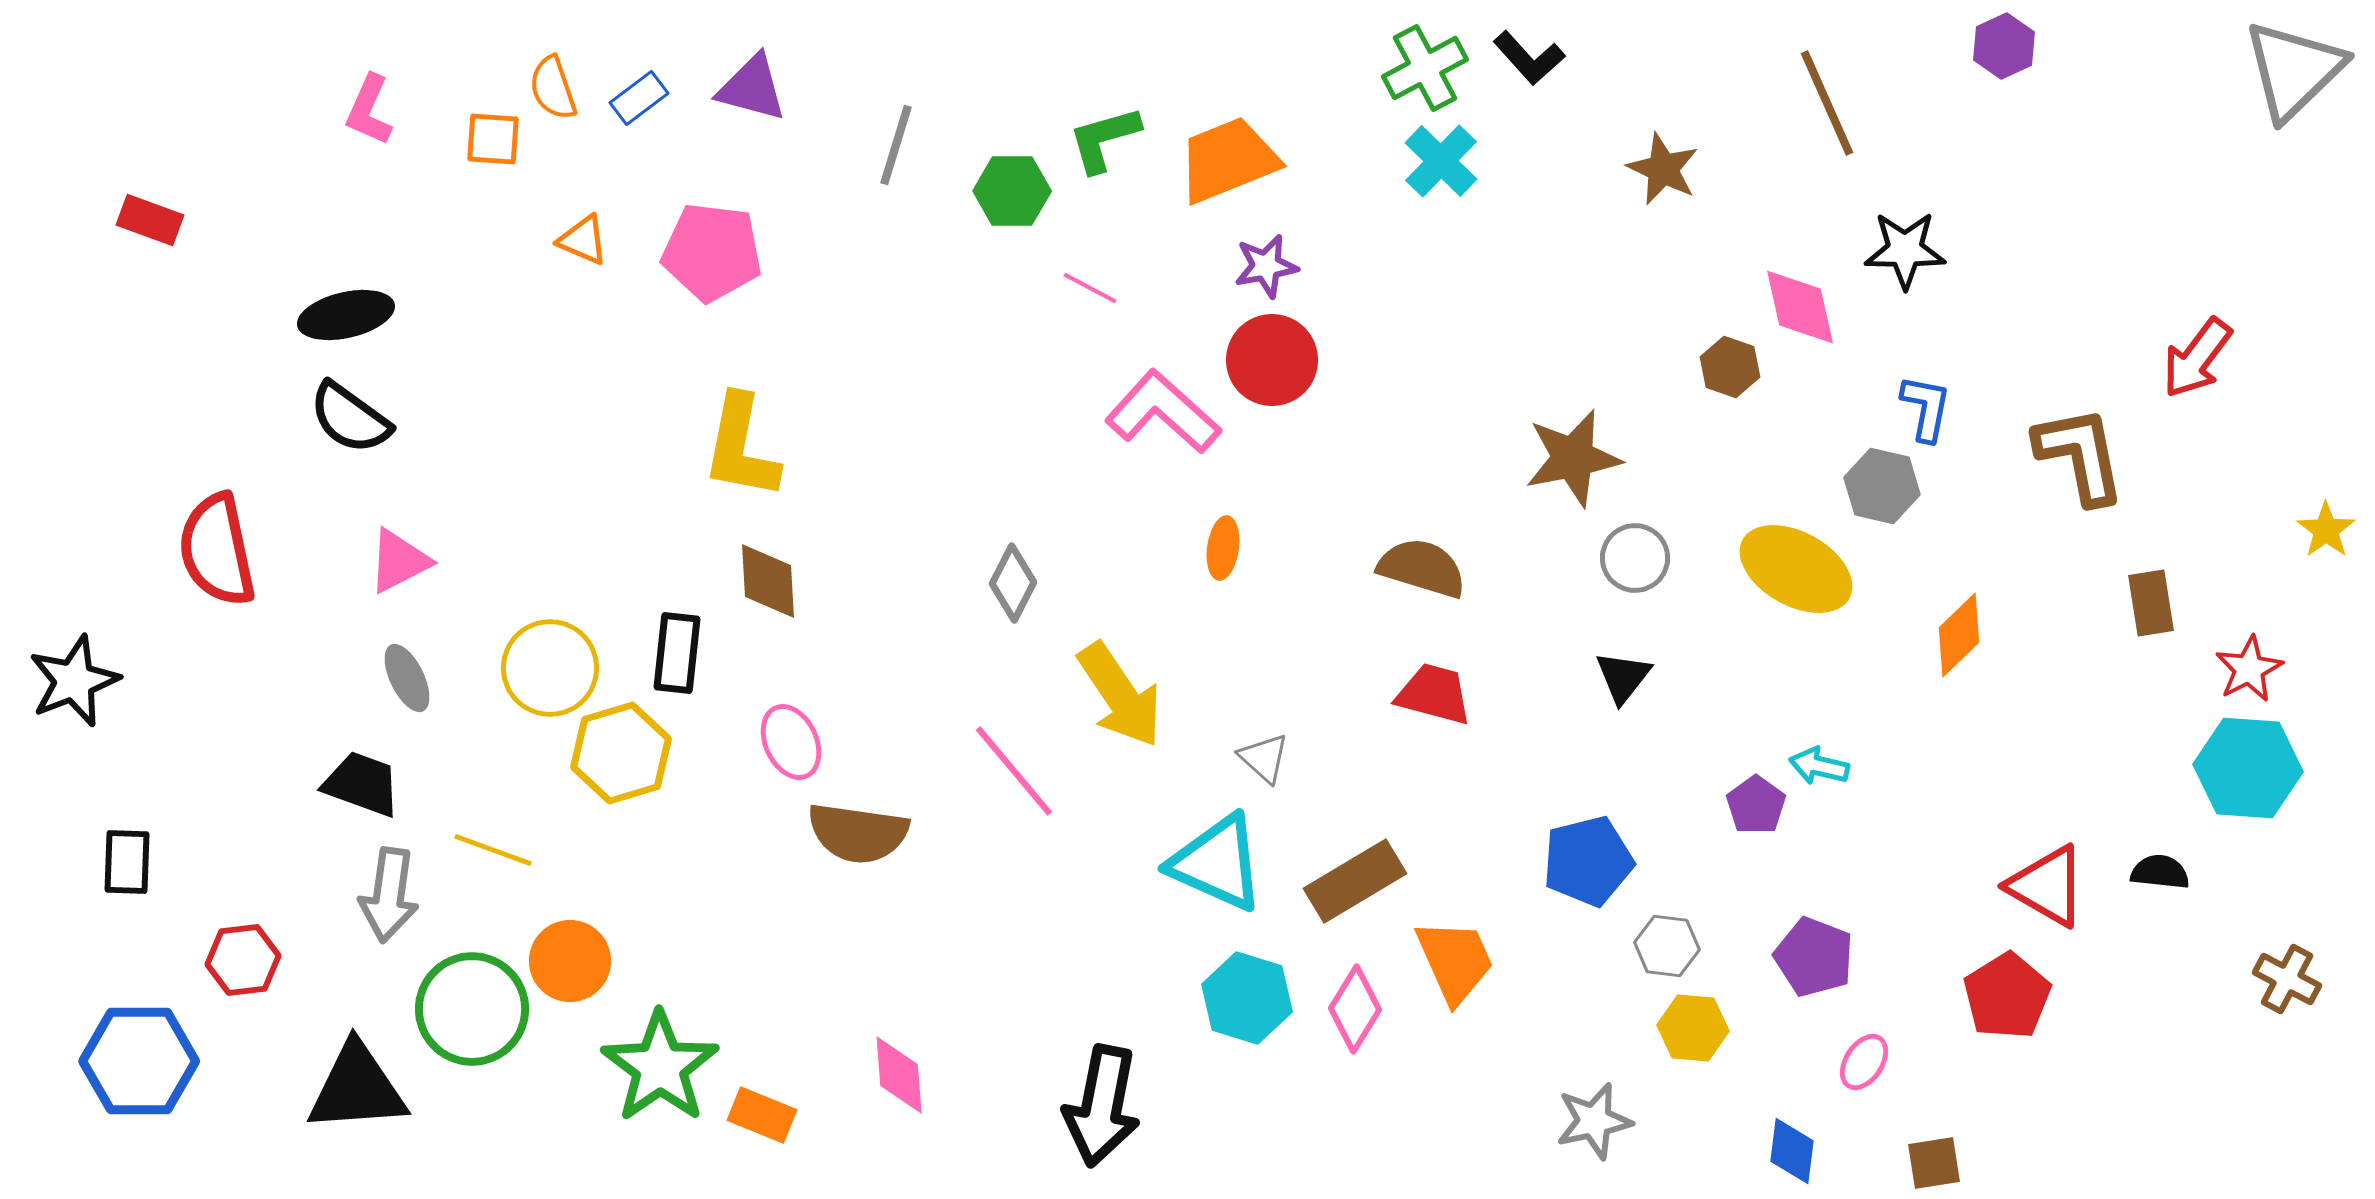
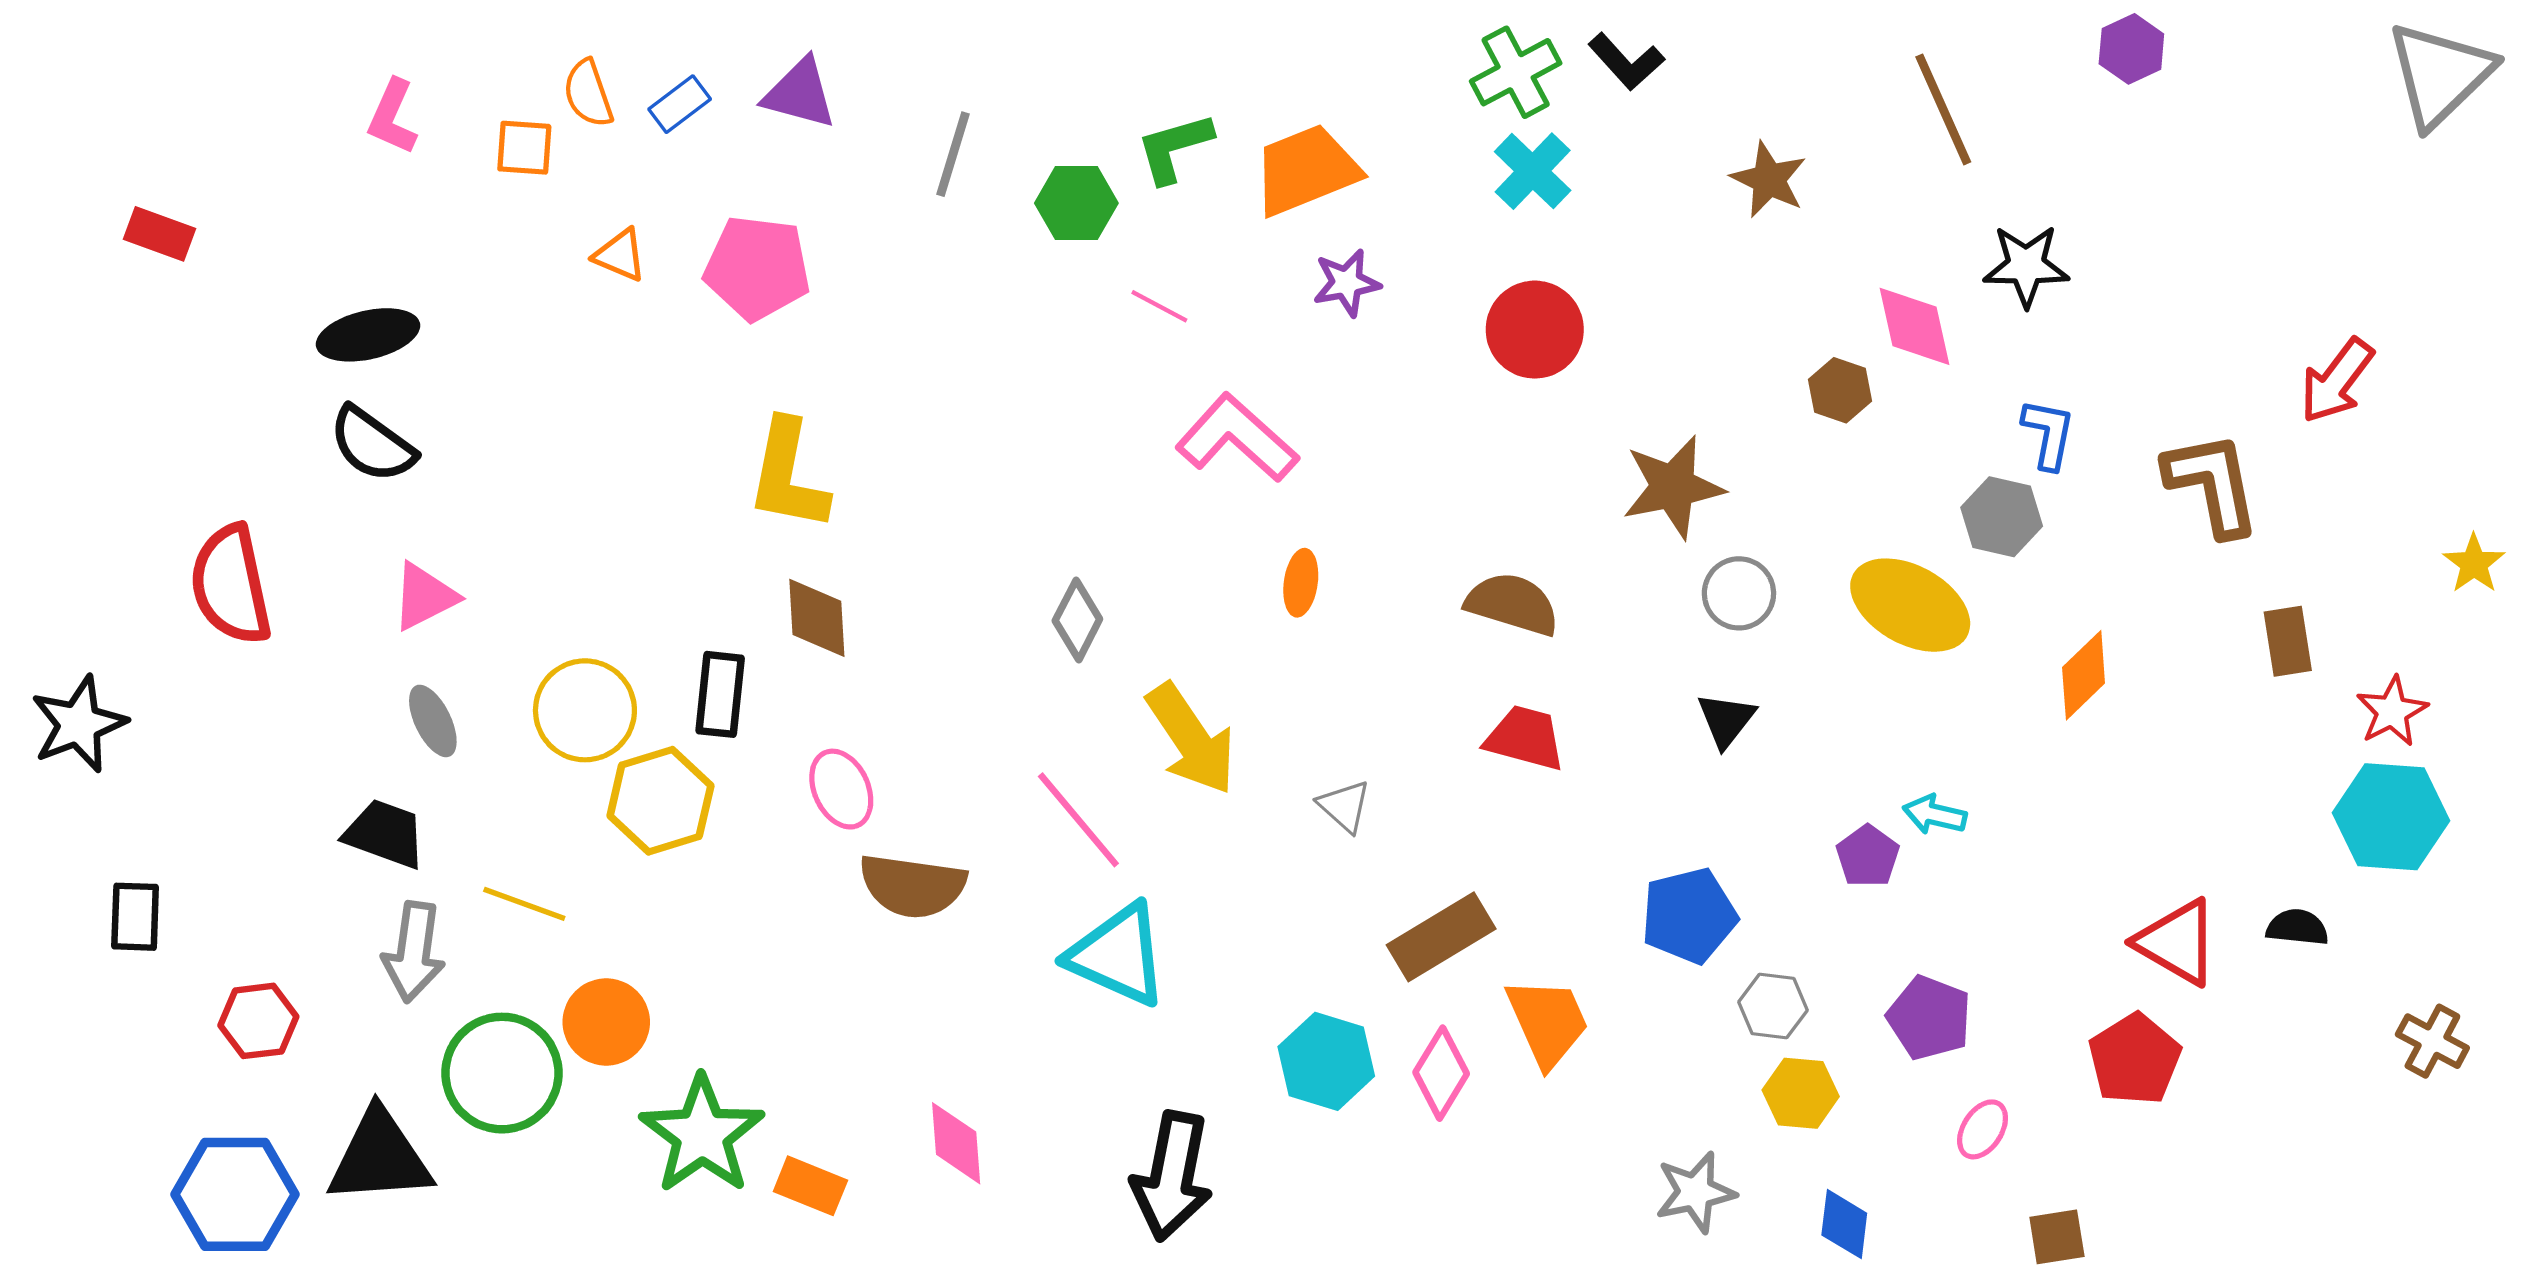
red circle: (1272, 360) -> (1535, 330), moved
cyan triangle: (1217, 863) -> (1118, 955), moved
blue hexagon: (139, 1061) -> (235, 1194), moved
blue diamond: (1792, 1151) -> (1844, 1224), moved

